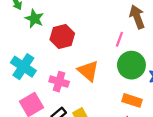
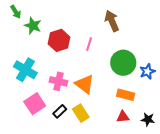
brown arrow: (137, 17) -> (112, 21), moved
pink line: (119, 39) -> (89, 44), moved
orange triangle: (88, 71) -> (84, 84), moved

